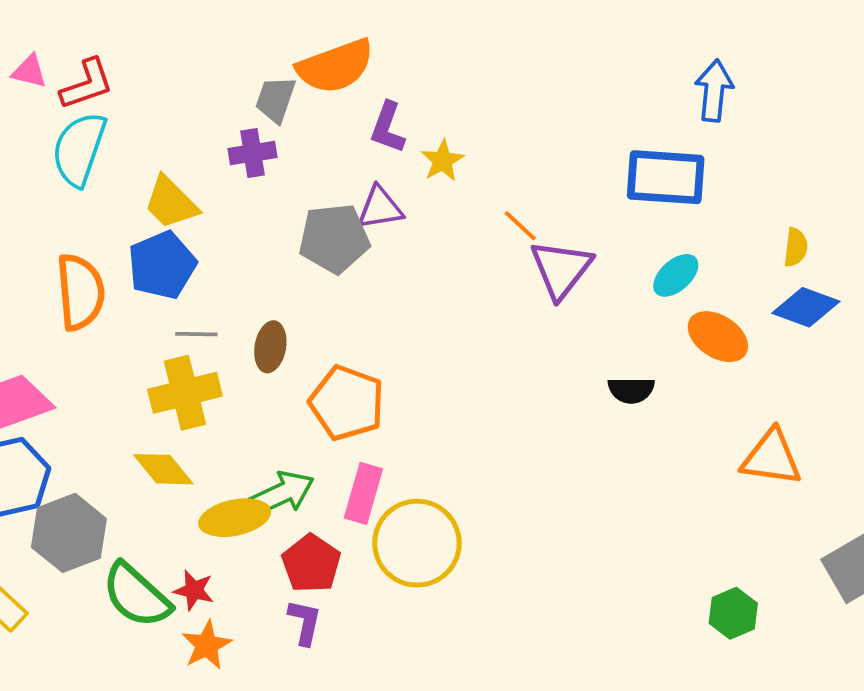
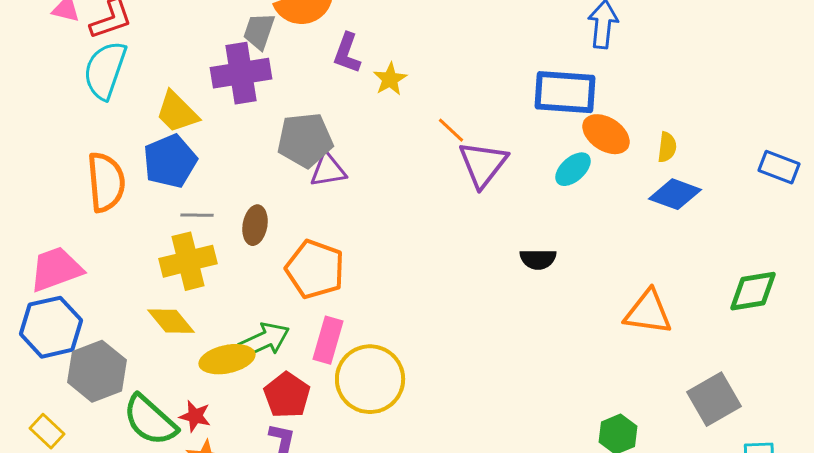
purple cross: (253, 153) -> (241, 73), size x1.6
purple triangle: (380, 208) -> (328, 170), moved
orange ellipse: (718, 337) -> (606, 134), moved

